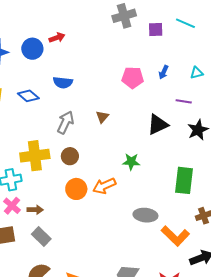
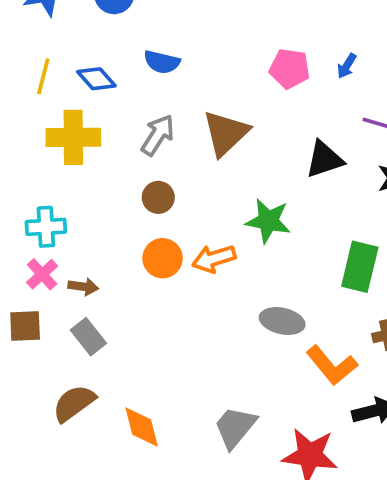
brown triangle: (102, 117) -> (226, 133), size x2.0
yellow cross: (35, 156) -> (73, 137), moved
green star: (131, 162) -> (268, 221), size x1.4

